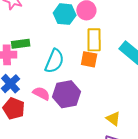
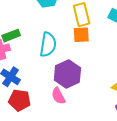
pink semicircle: (41, 93) -> (58, 96), moved, turned -132

